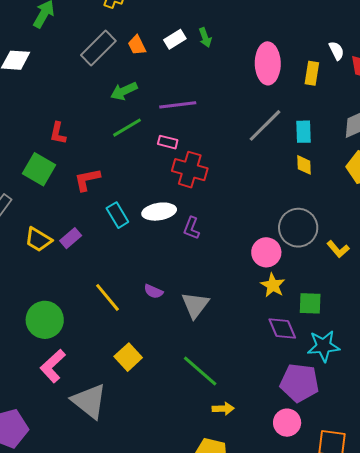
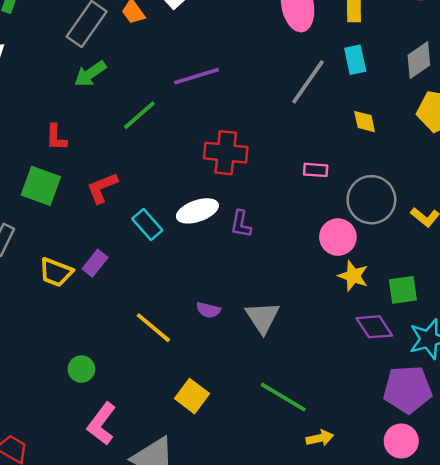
green arrow: (124, 91) -> (90, 74), moved
cyan rectangle: (304, 132) -> (355, 60), moved
pink rectangle: (168, 142) -> (316, 170), moved
green circle: (45, 320) -> (81, 369), size x0.6

